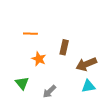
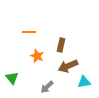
brown arrow: (86, 64) -> (68, 66), moved
green triangle: (22, 83) -> (12, 78), moved

